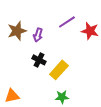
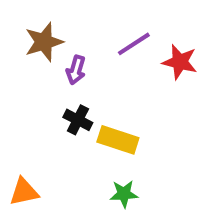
brown star: (17, 31) -> (44, 42), moved
yellow rectangle: (59, 70) -> (118, 140), turned 66

